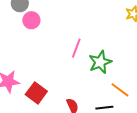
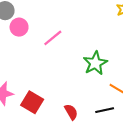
pink line: (76, 48) -> (53, 38), moved, turned 36

